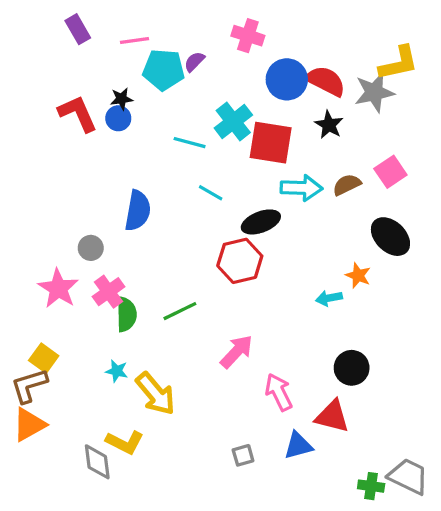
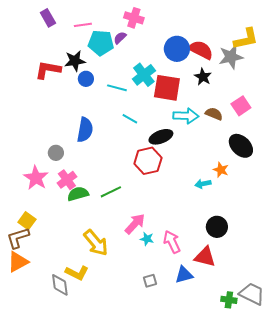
pink cross: (248, 36) -> (134, 18), moved
black star: (122, 99) -> (75, 61), size x1.5
red L-shape: (78, 113) -> (48, 70), turned -56
blue circle: (118, 118) -> (86, 79), moved
brown semicircle: (347, 185) -> (214, 114), turned 48
green semicircle: (126, 314) -> (78, 194), turned -105
pink arrow: (237, 352) -> (135, 224), moved
cyan star: (117, 371) -> (147, 239), moved

